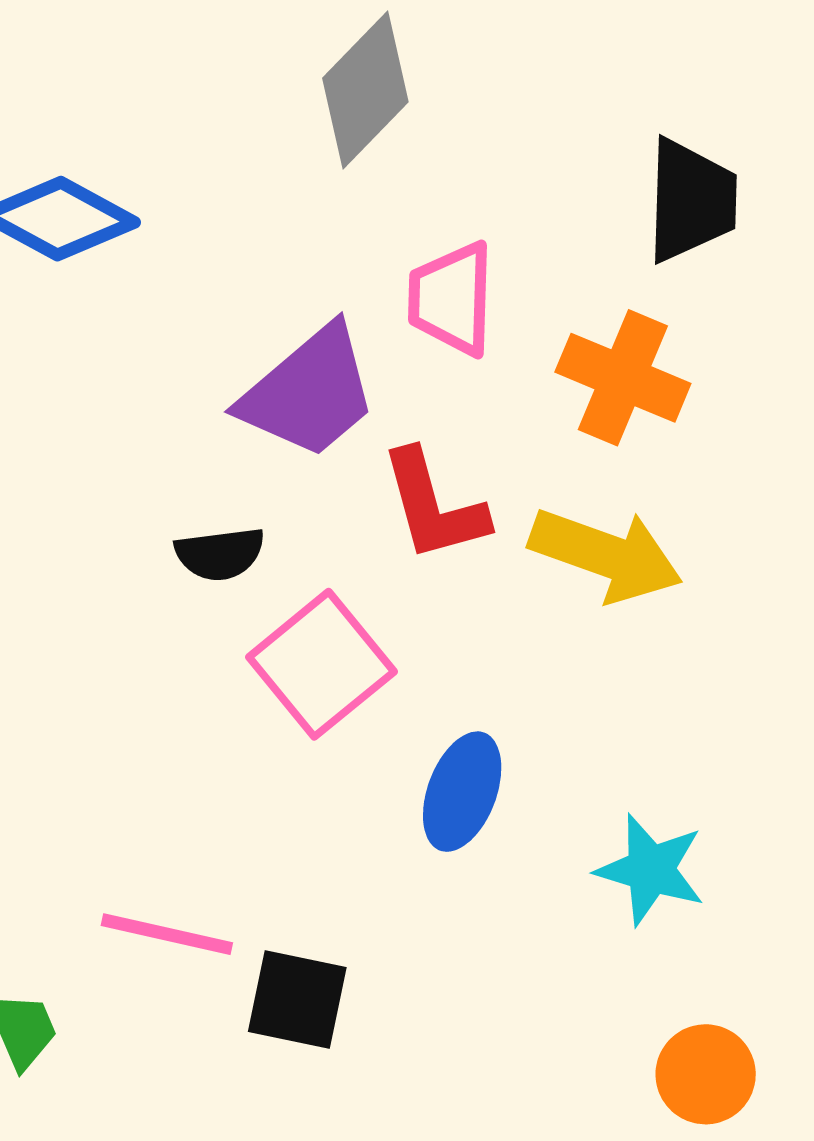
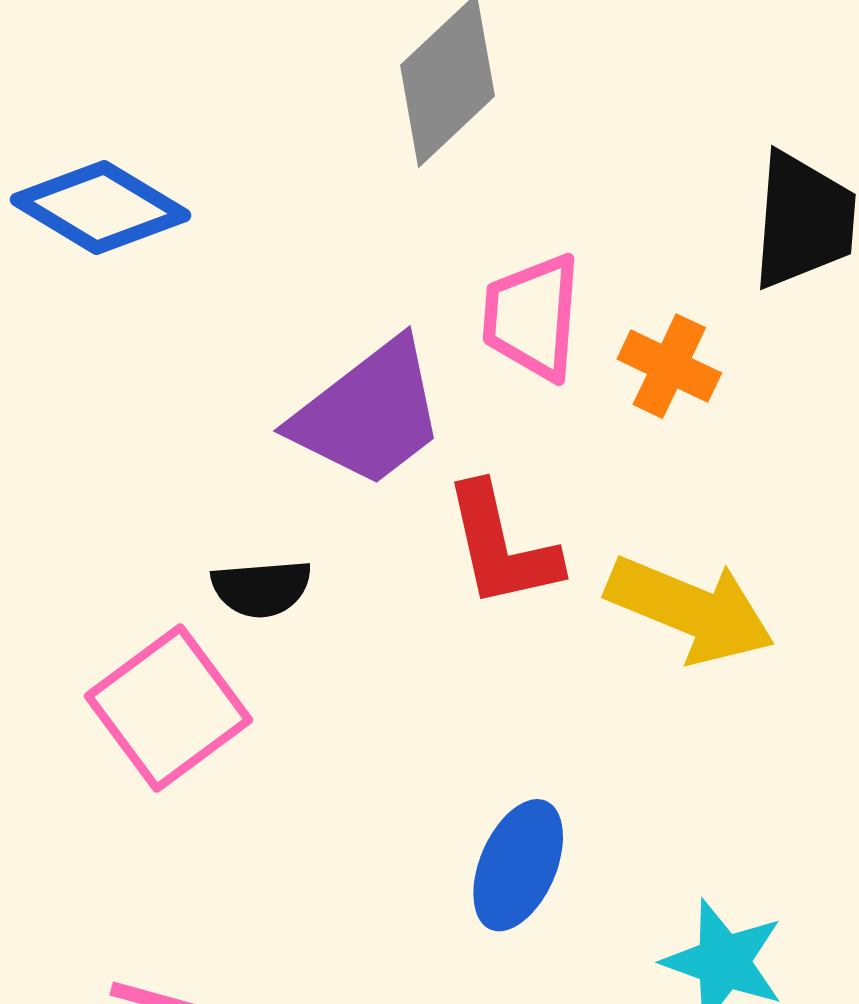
orange cross: (623, 378) -> (669, 366), moved, size x0.7
pink square: (321, 664) -> (168, 708), moved

